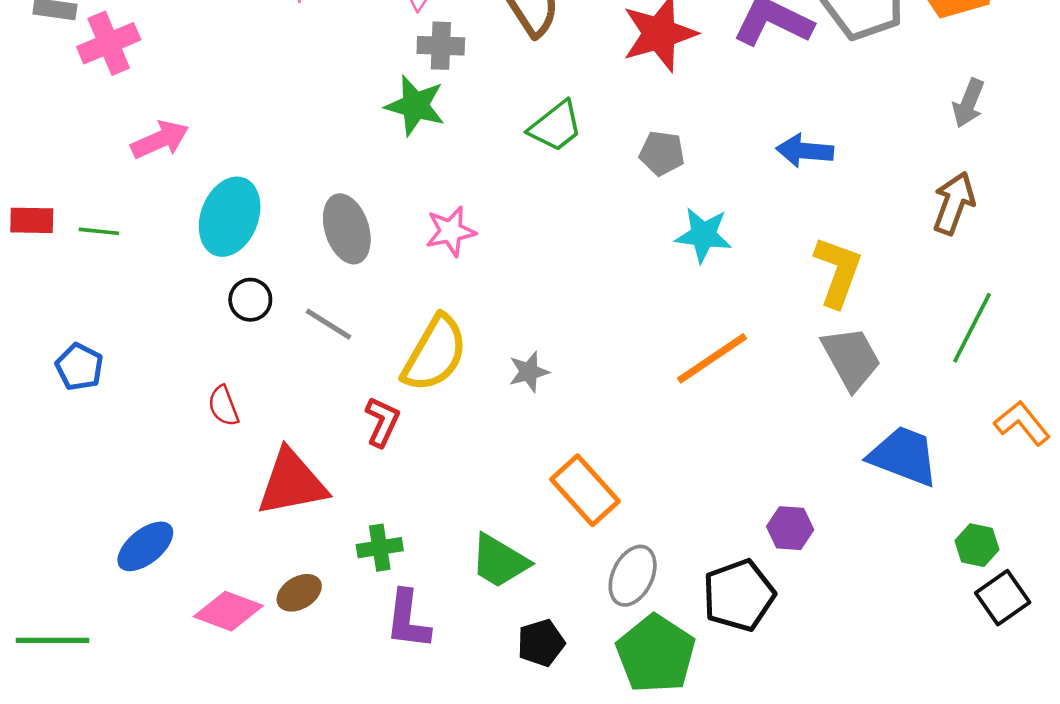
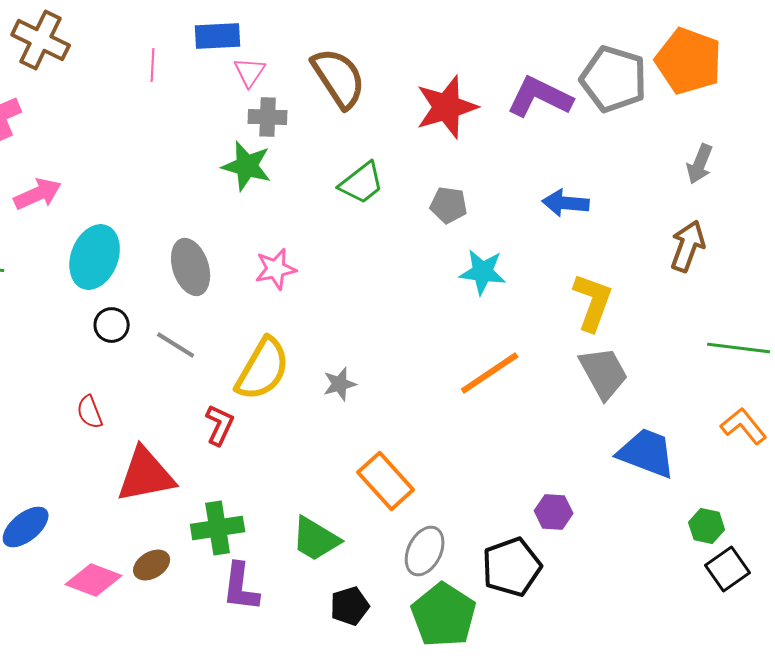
green line: (972, 328) -> (739, 348), moved, turned 70
green cross: (380, 548) -> (218, 528), size x1.4

